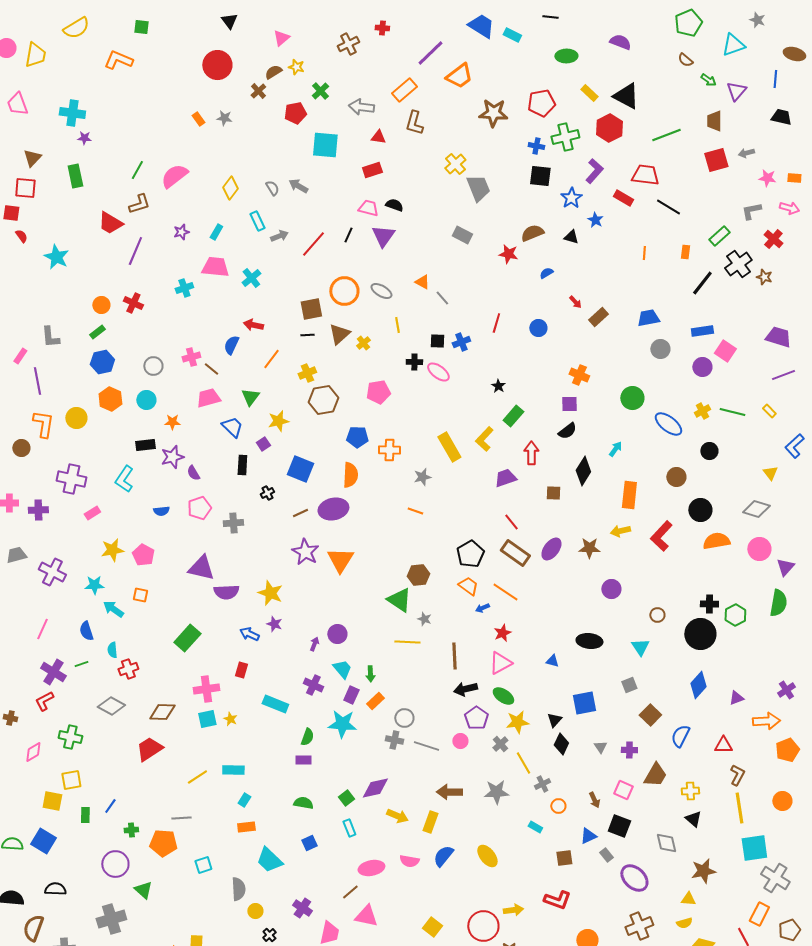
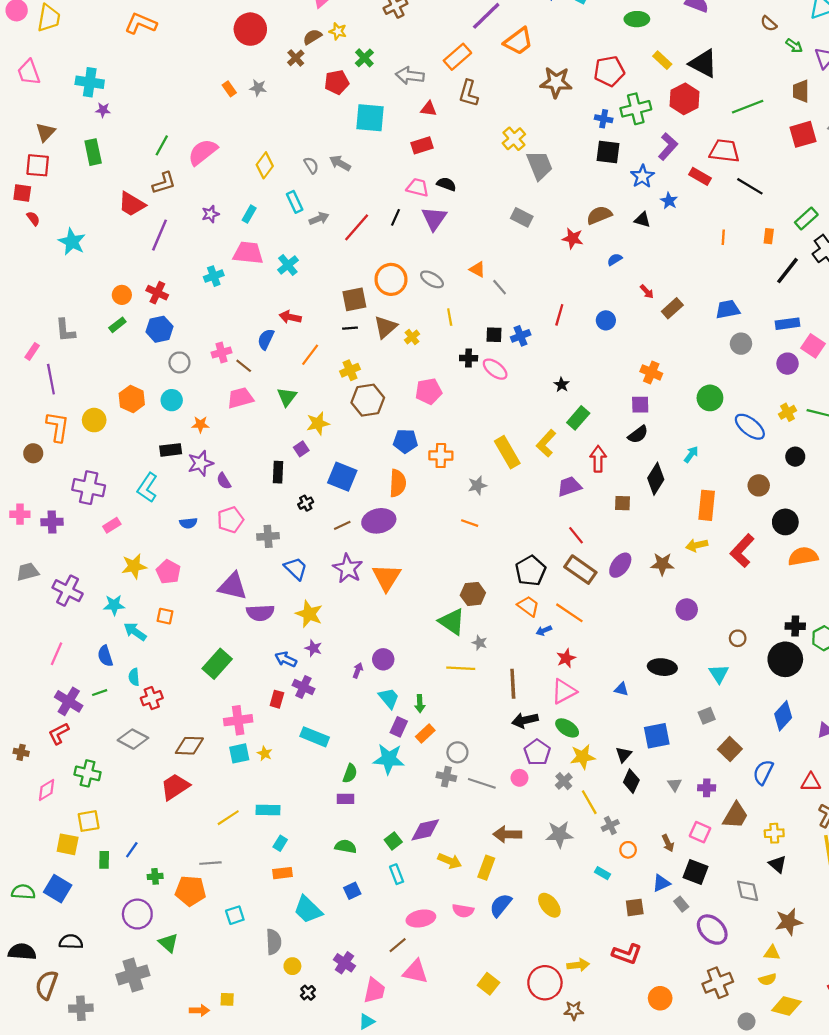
blue hexagon: (102, 362) -> (159, 329), moved
blue trapezoid: (232, 427) -> (296, 568), moved
purple cross: (313, 685) -> (303, 687), moved

